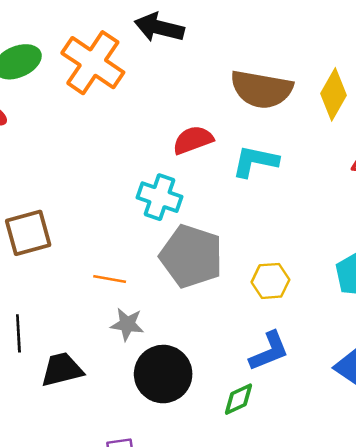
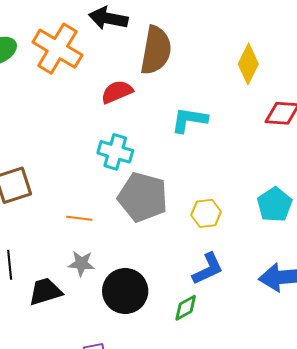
brown semicircle: (261, 89) -> (156, 50), moved, turned -87
red semicircle: (193, 140) -> (117, 92), moved
gray star: (127, 324) -> (81, 264), moved

